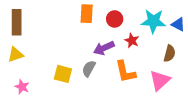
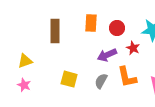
brown rectangle: (17, 22) -> (55, 31), moved
gray semicircle: (89, 69) -> (101, 81), moved
pink star: (22, 87) -> (24, 85), moved

